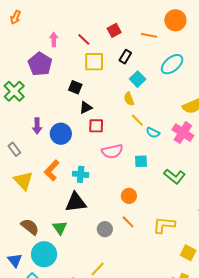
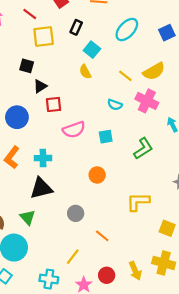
yellow line: (137, 120) -> (125, 76), moved
green L-shape: (175, 176) -> (143, 149), turned -65
orange line: (128, 222) -> (102, 236), moved

